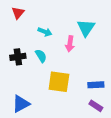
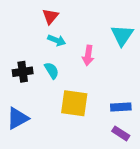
red triangle: (18, 13) -> (50, 16), moved
cyan triangle: (86, 28) -> (122, 35), moved
blue triangle: (21, 104) -> (18, 118), moved

